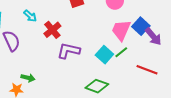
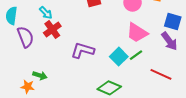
blue square: (141, 26) -> (173, 21), moved, turned -30
red cross: (52, 30) -> (52, 30), moved
pink trapezoid: (121, 30) -> (137, 33), turned -85

